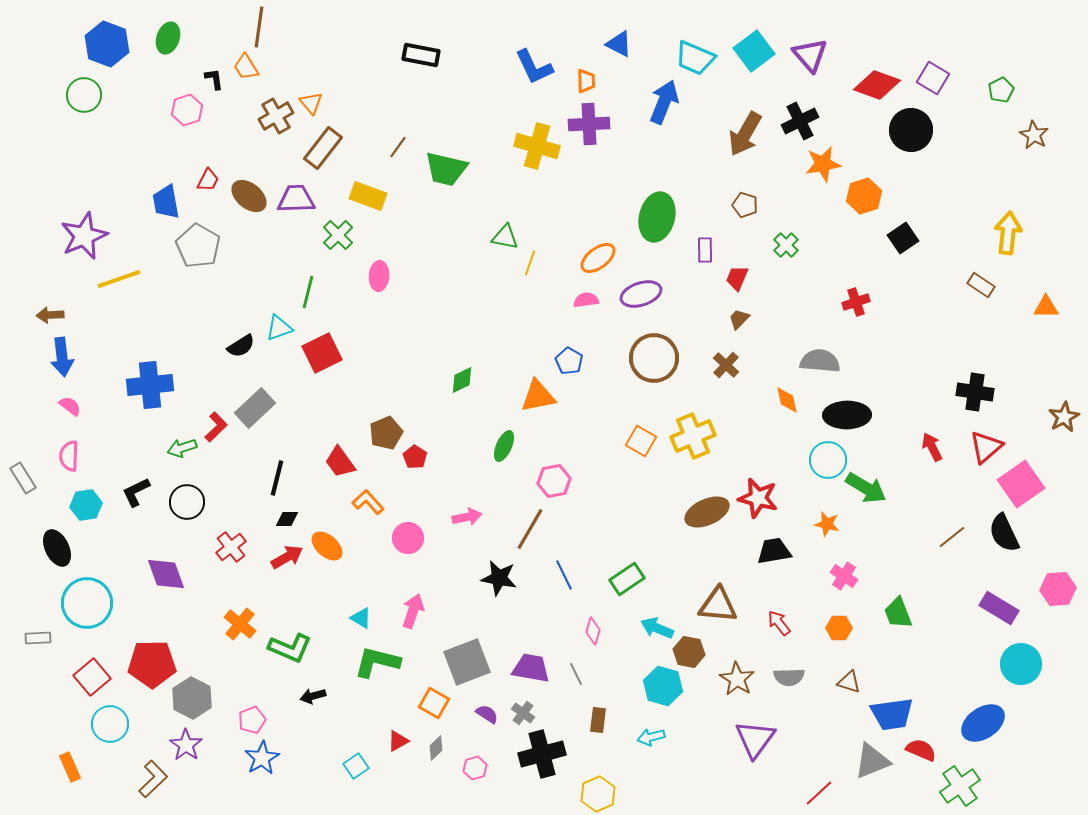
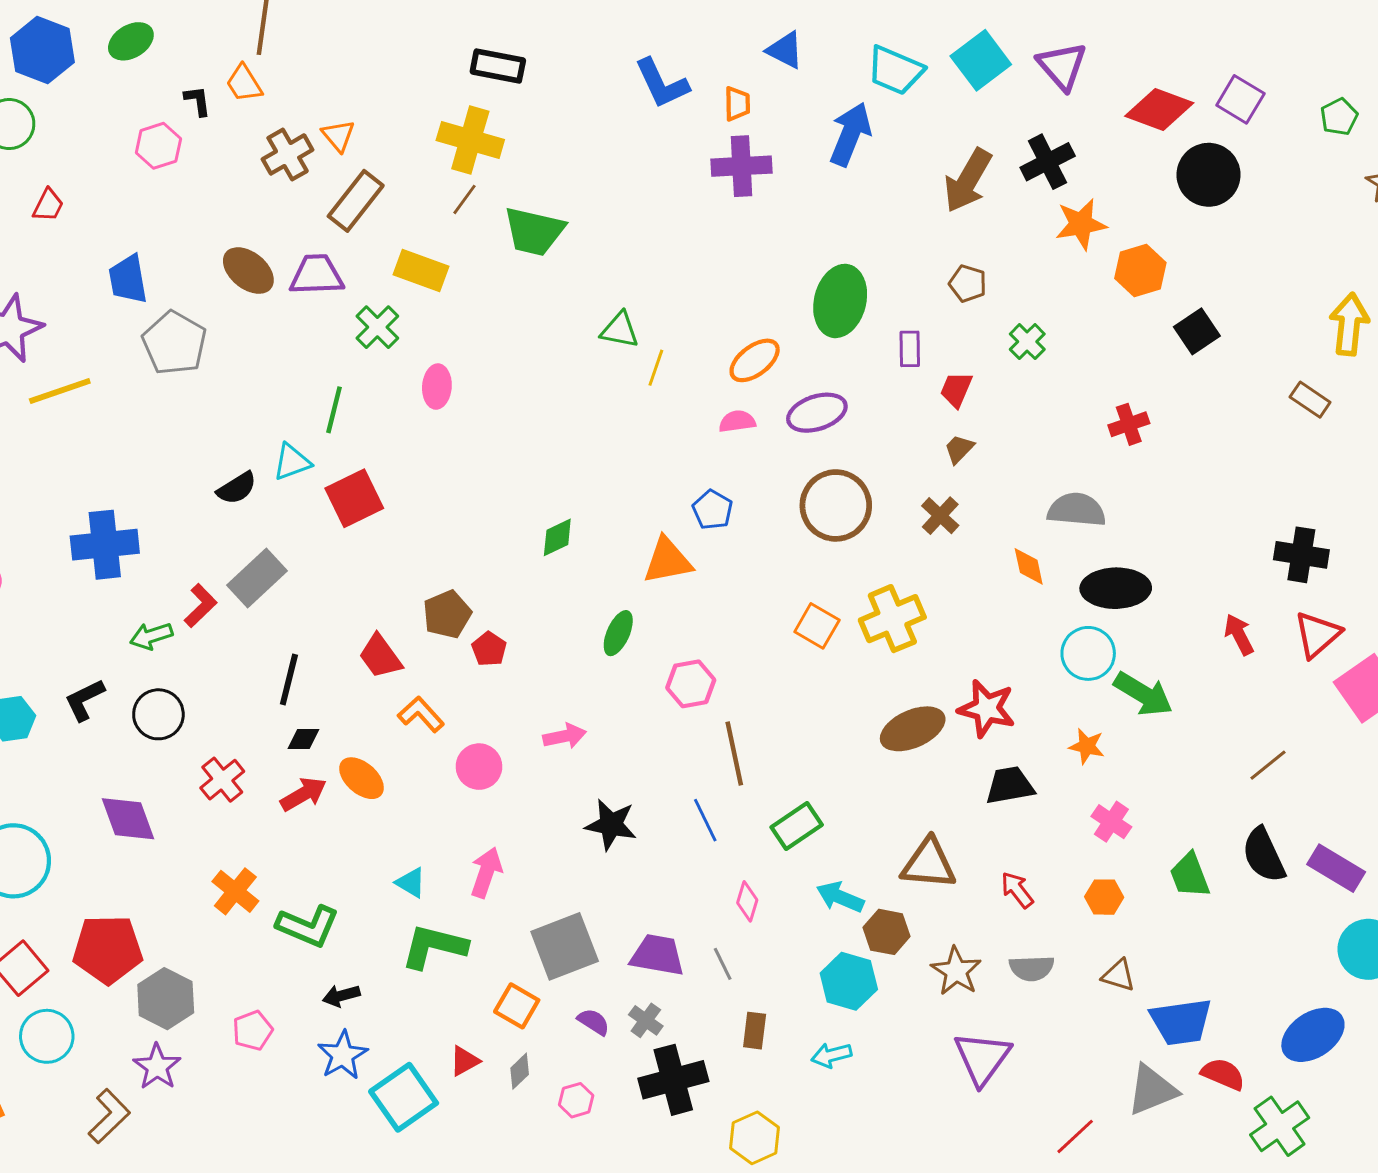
green ellipse: (168, 38) -> (131, 41), turned 40
yellow cross: (537, 146) -> (470, 140), moved
red trapezoid: (208, 180) -> (48, 205), moved
brown line: (530, 529) -> (734, 753), moved, turned -42
black semicircle: (1004, 533) -> (1264, 855), moved
blue star: (262, 758) -> (343, 1055), moved
cyan square: (356, 766) -> (404, 1097), size x1.8

